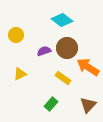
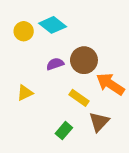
cyan diamond: (62, 20) -> (53, 25), moved
yellow circle: (16, 35) -> (24, 31), moved
brown triangle: (88, 105) -> (99, 122), moved

